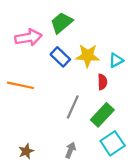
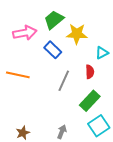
yellow star: (88, 56) -> (77, 34), moved
gray line: (73, 107) -> (64, 81), moved

